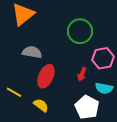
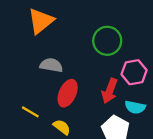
red arrow: (82, 74) -> (110, 91), size x1.5

